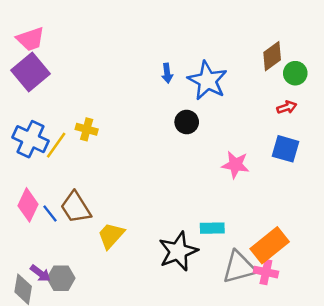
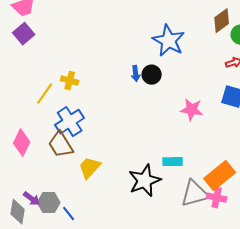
purple square: (30, 72) -> (24, 34), size x0.7
blue arrow: (167, 73) -> (136, 74), moved
blue cross: (30, 139) -> (70, 122), moved, turned 32
blue line: (50, 214) -> (69, 214), moved

